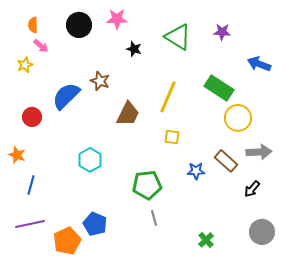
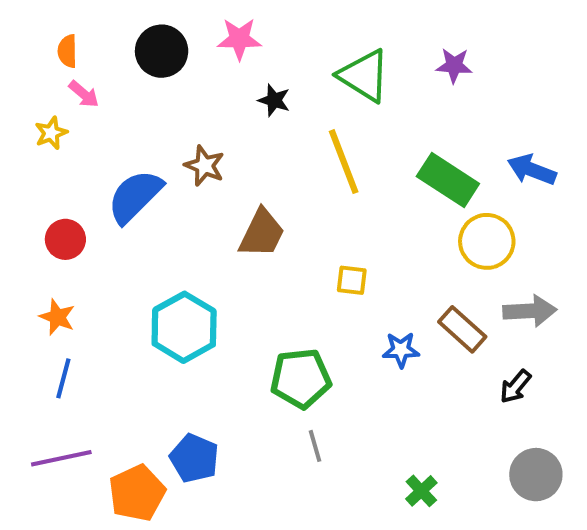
blue arrow: (259, 64) -> (532, 170), moved
yellow line: (168, 97) -> (344, 162), moved, turned -44
orange star: (17, 155) -> (57, 317), moved
cyan hexagon: (90, 160) -> (184, 327), size x1.4

